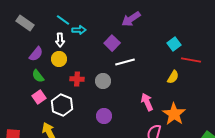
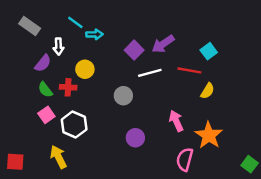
purple arrow: (131, 19) -> (163, 44), moved
white arrow: (60, 40) -> (58, 46), moved
yellow circle: (59, 59) -> (85, 69), moved
red line: (191, 60) -> (189, 70), moved
red cross: (77, 79) -> (68, 87), moved
purple circle: (104, 116) -> (135, 138), moved

